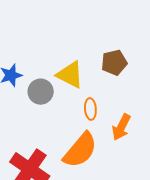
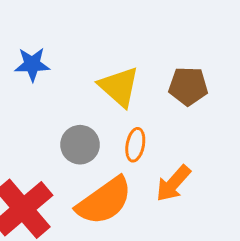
gray circle: (41, 92) -> (80, 145), moved

